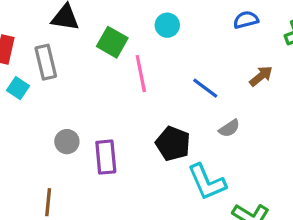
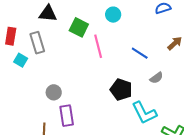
purple rectangle: (106, 157) -> (67, 116), moved

